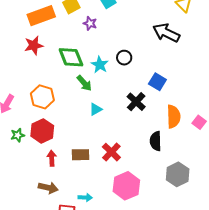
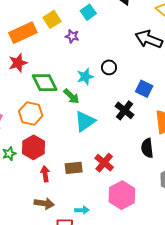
green diamond: (71, 57) -> (45, 83), moved
cyan star: (100, 65) -> (85, 77), turned 30
cyan triangle: (96, 109) -> (85, 121), size x1.6

